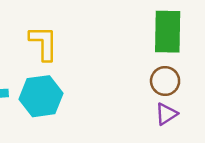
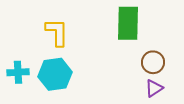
green rectangle: (168, 32) -> (128, 23), moved

